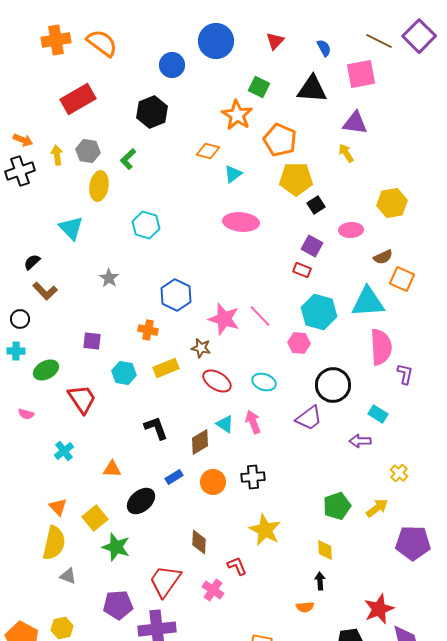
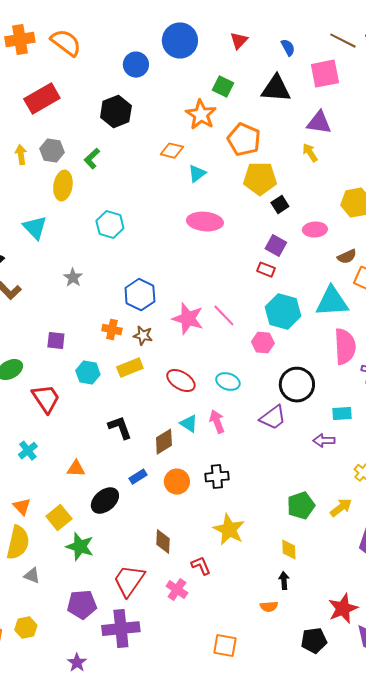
brown star: (201, 348) -> (143, 336), moved
cyan rectangle: (378, 414) -> (342, 414), turned -36

